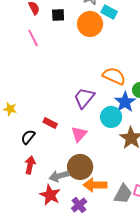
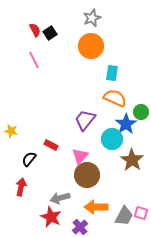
cyan rectangle: (109, 12) -> (112, 73), moved, turned 70
black square: (58, 15) -> (50, 33), moved, turned -32
red arrow: (30, 165) -> (21, 187), moved
brown circle: (80, 167) -> (87, 175), moved

